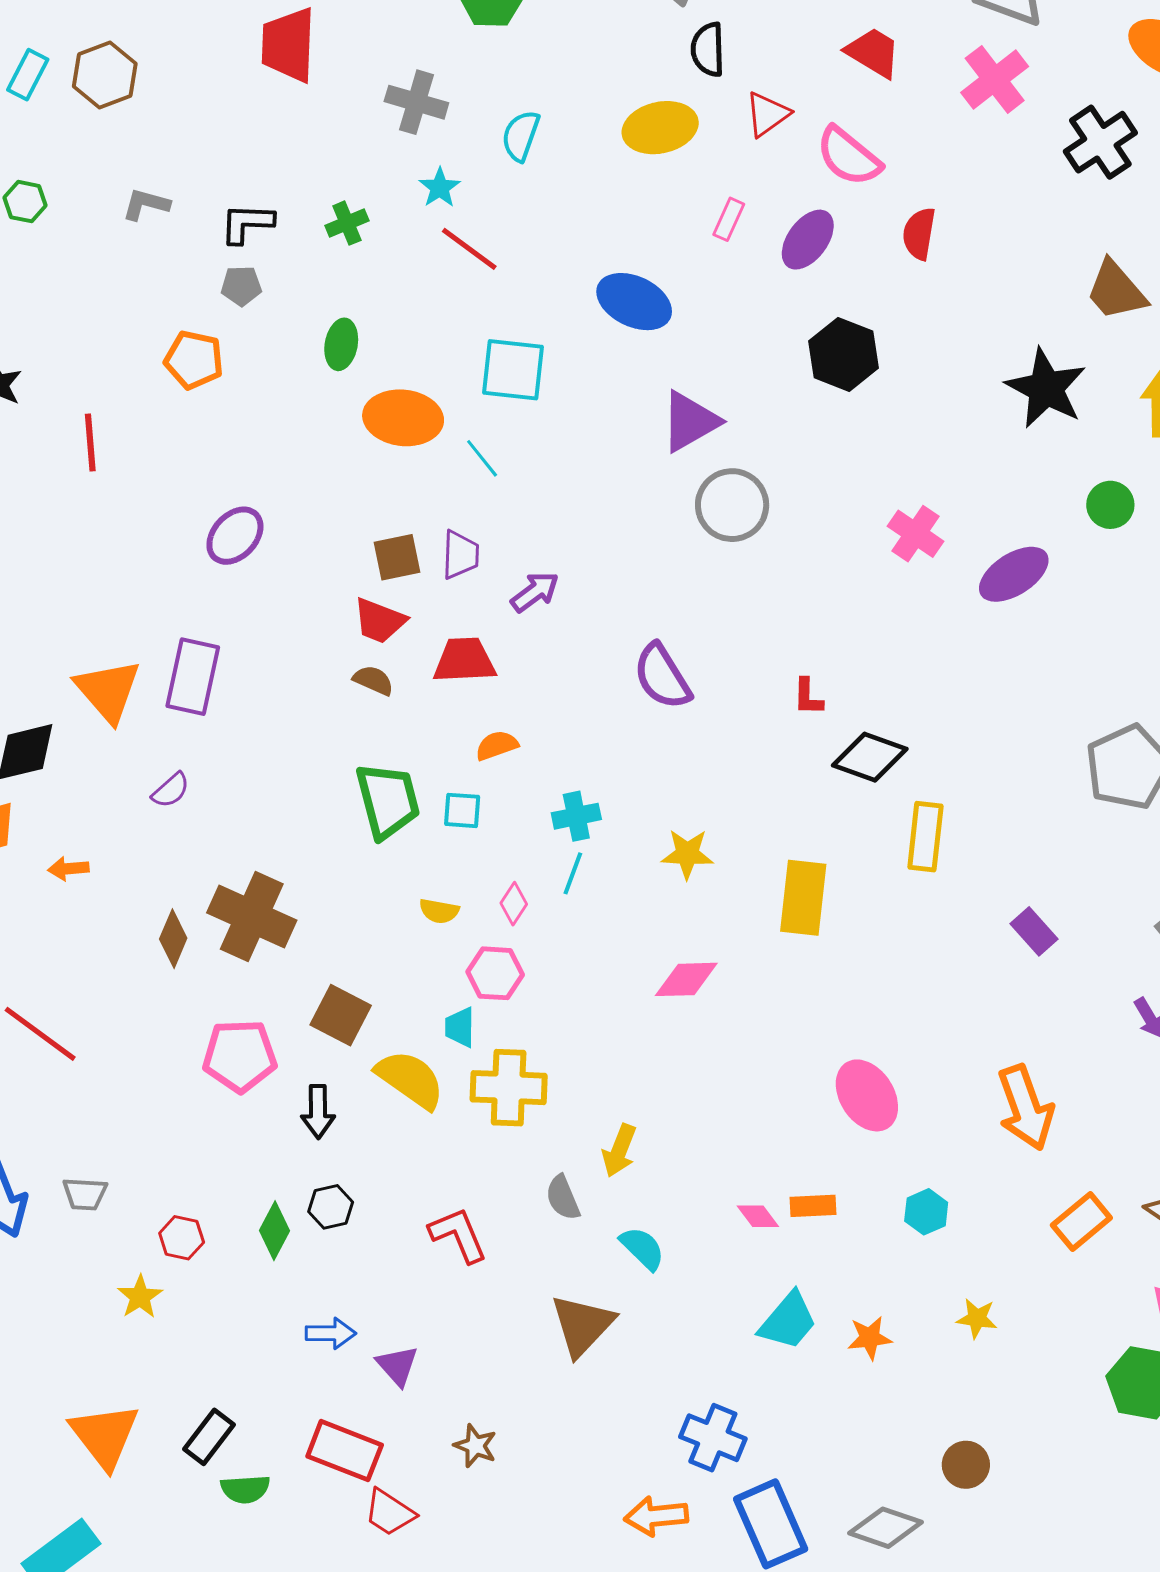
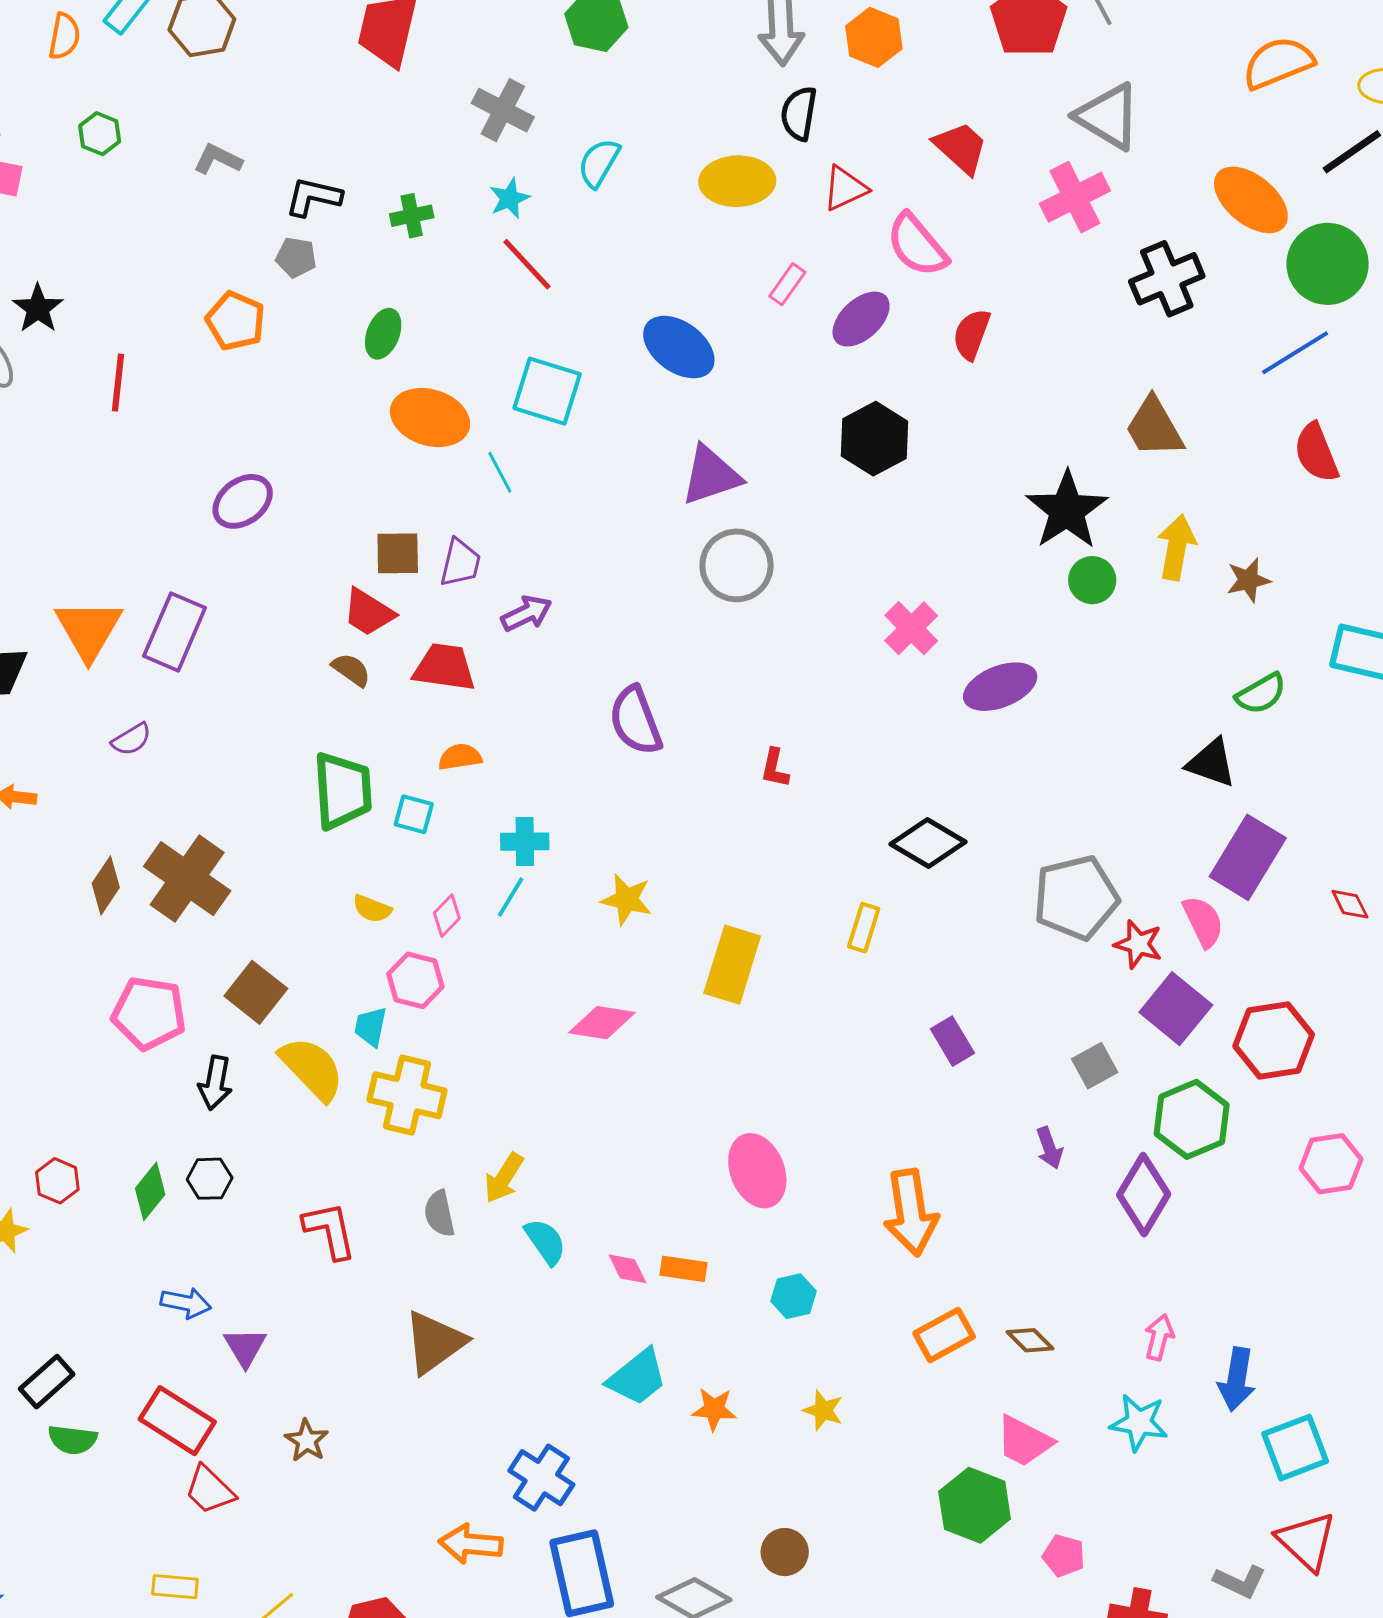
green circle: (1110, 505) -> (1092, 580), moved
black diamond: (870, 757) -> (928, 843), moved
yellow rectangle: (925, 837) -> (864, 928), size x0.7
cyan semicircle: (642, 1248) -> (545, 1242), moved

